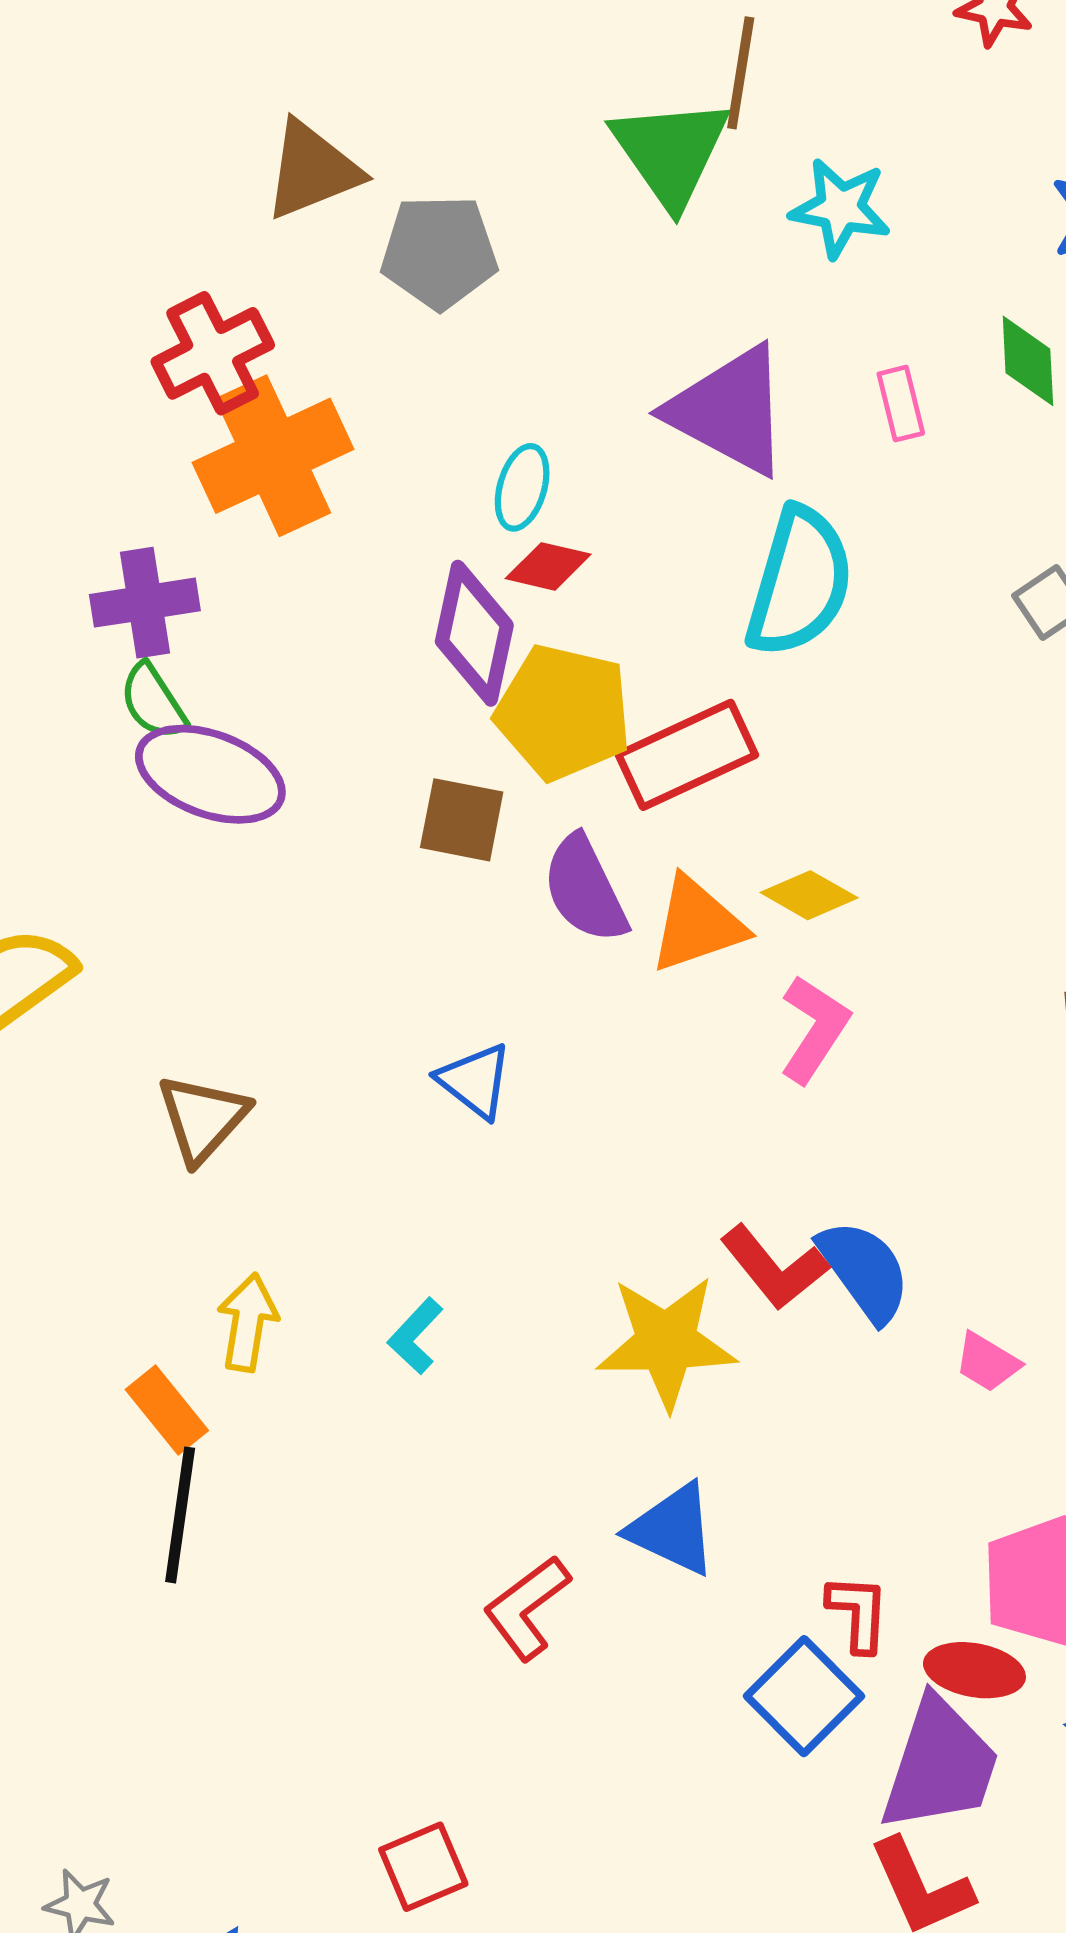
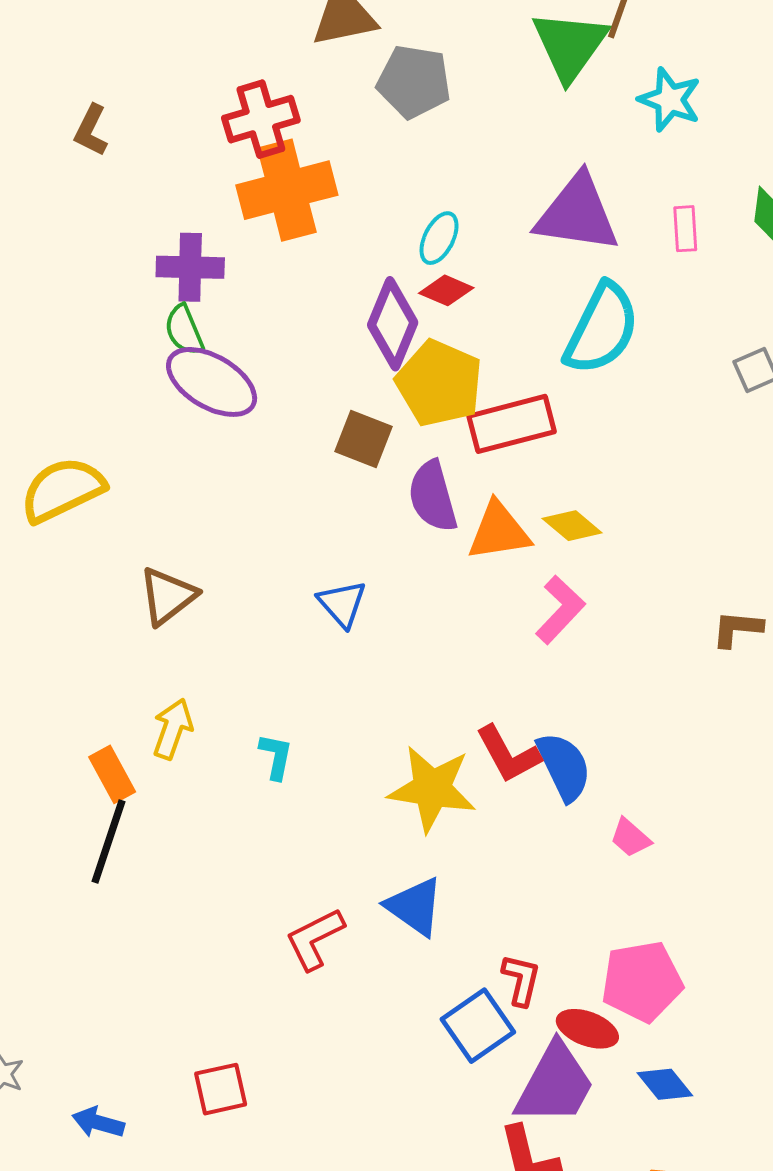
purple triangle: (729, 411) -> (577, 214), turned -30
cyan L-shape: (415, 1336) -> (276, 756), turned 138

